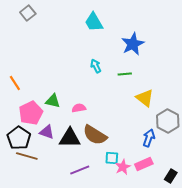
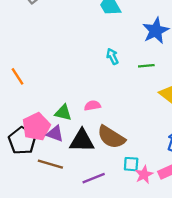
green triangle: (53, 101) -> (63, 113), moved
pink pentagon: (31, 113) -> (36, 127), moved
brown line: (27, 156) -> (50, 164), moved

